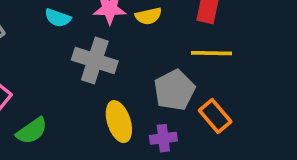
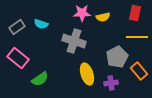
cyan semicircle: (58, 18) -> (41, 24), moved

